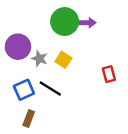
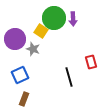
purple arrow: (87, 23) -> (73, 19), turned 88
yellow square: (63, 60) -> (41, 31), moved
black line: (50, 89) -> (69, 77), moved, turned 42

